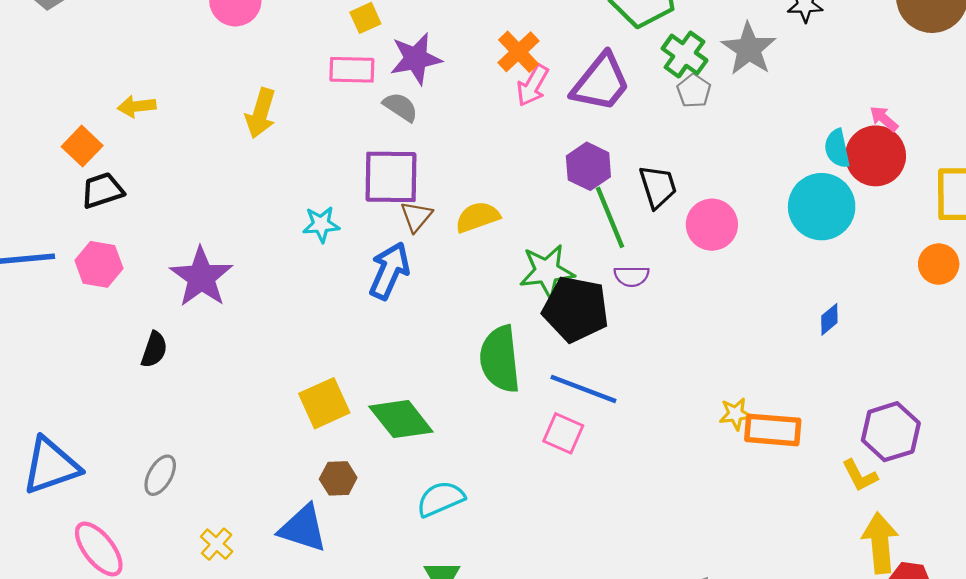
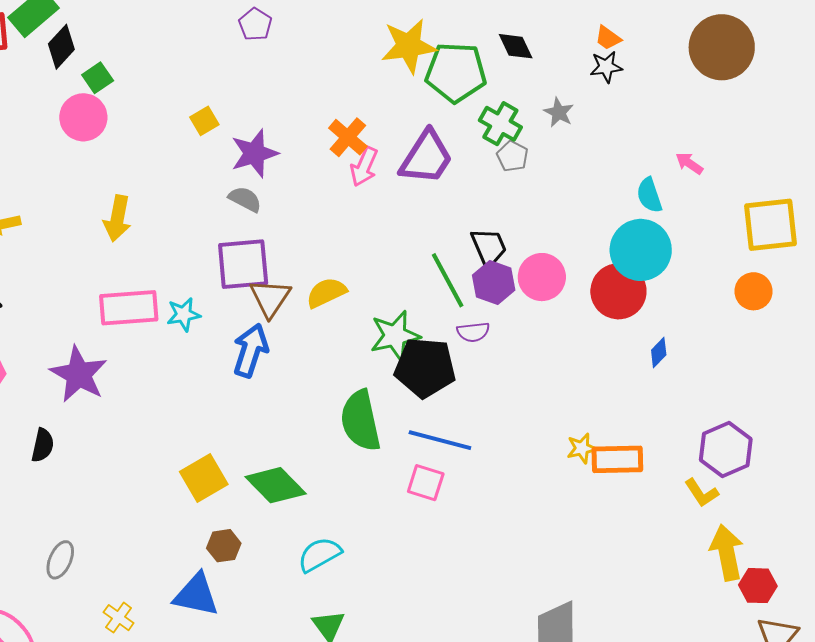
gray star: (749, 49) -> (559, 112), size x0.6
pink rectangle: (352, 70) -> (129, 308), moved, size x1.4
red circle: (876, 156) -> (618, 291), moved
purple hexagon: (588, 166) -> (494, 283), moved
brown triangle: (416, 216) -> (270, 298), size x1.4

